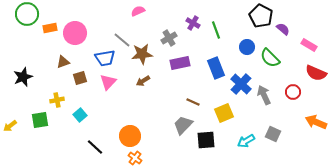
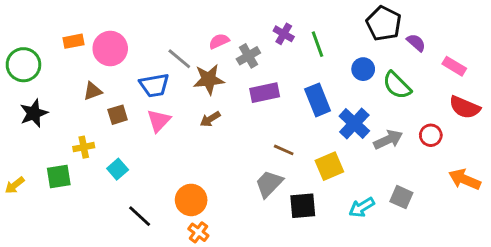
pink semicircle: (138, 11) -> (219, 41), moved
green circle: (27, 14) -> (23, 65), moved
gray arrow: (264, 95) -> (388, 140), turned 90

